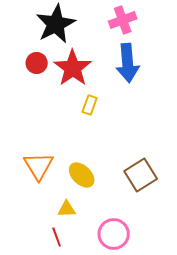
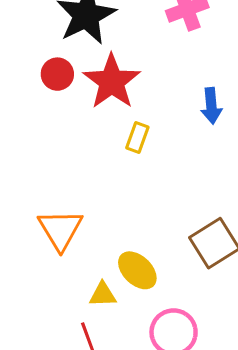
blue arrow: (128, 63) -> (211, 106), moved, size x0.6
yellow ellipse: (82, 175) -> (137, 270), moved

